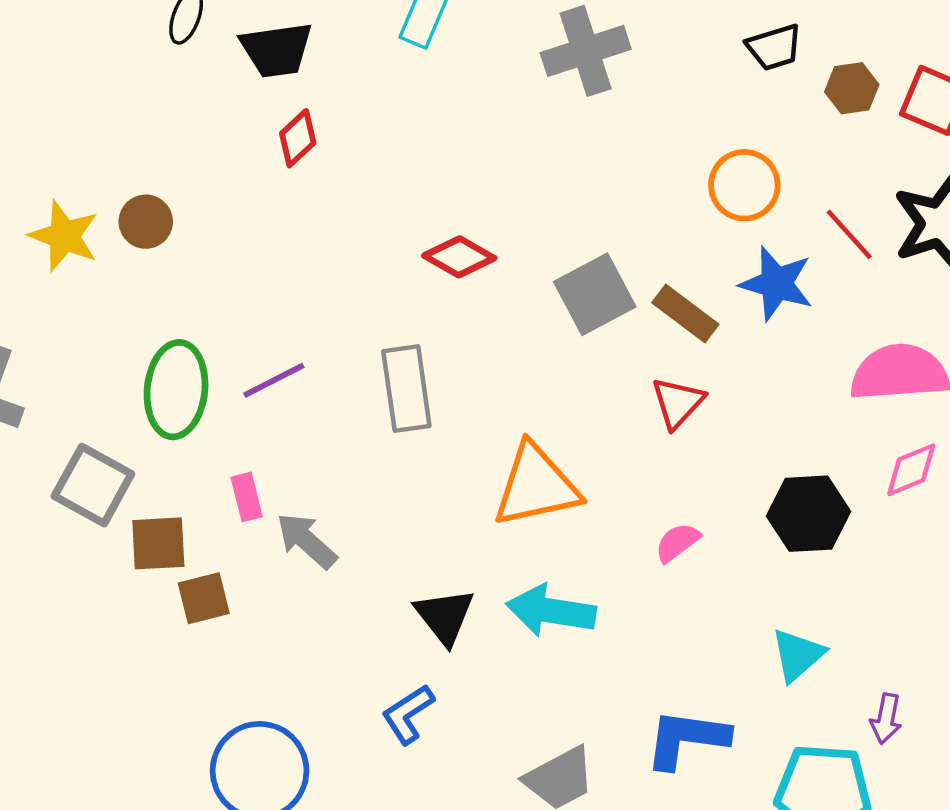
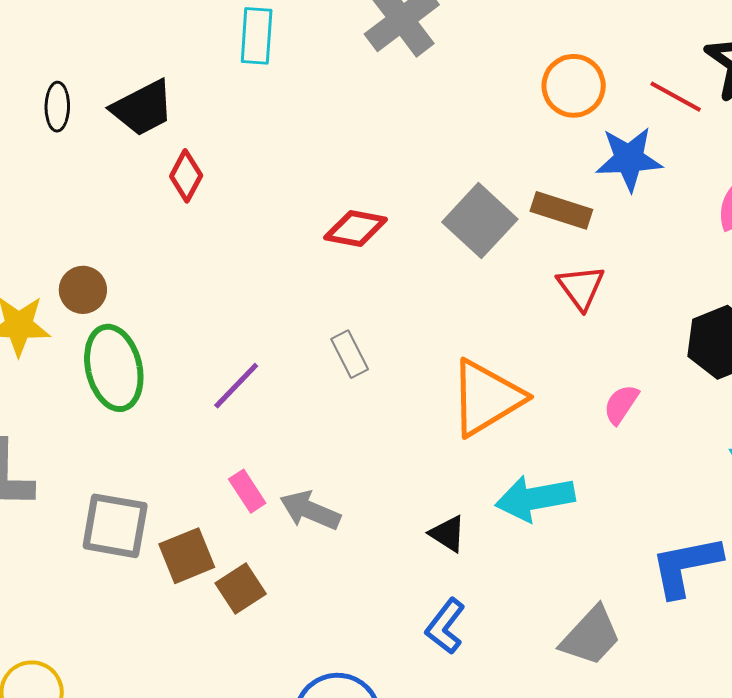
gray rectangle: (406, 389) -> (350, 354), size x0.6
green ellipse: (176, 390) -> (114, 368), moved
black triangle: (445, 616) -> (448, 534), size x0.7

